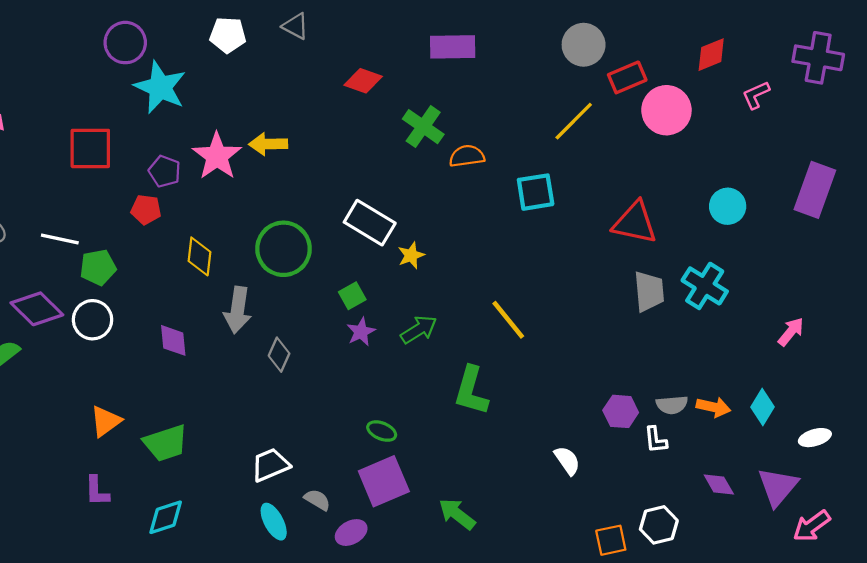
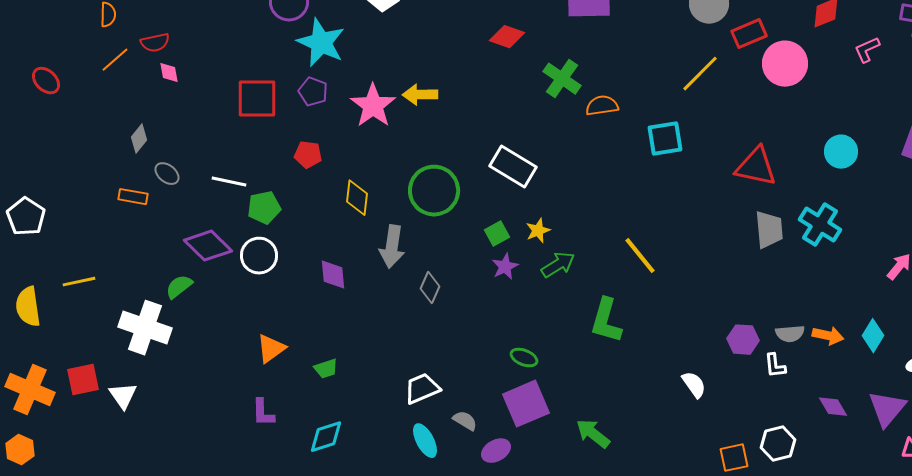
purple pentagon: (165, 171) -> (313, 92), moved
yellow star: (411, 255) -> (538, 231), moved
green trapezoid: (166, 443) -> (326, 369), size x0.6

